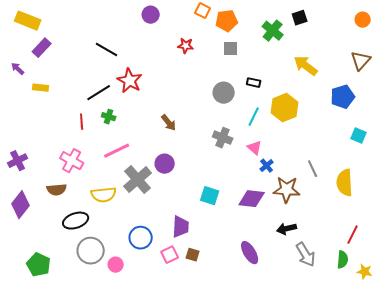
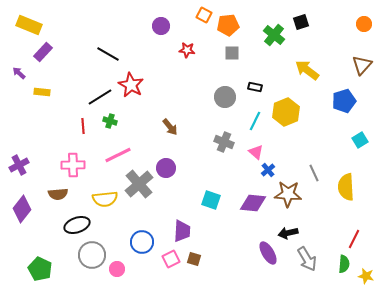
purple circle: (151, 15) -> (161, 26), moved
cyan square: (359, 136) -> (360, 140), turned 35
pink cross: (72, 161) -> (73, 165), turned -30
purple ellipse: (250, 253) -> (268, 253), moved

